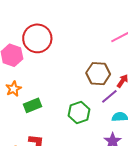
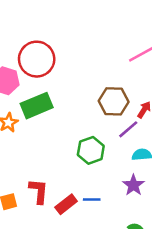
green rectangle: (33, 105) -> (37, 106), moved, size x1.4

